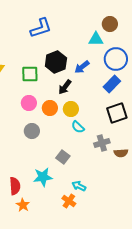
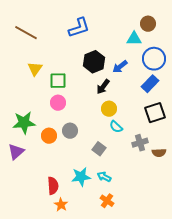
green square: (30, 74) -> (58, 81), moved
pink circle: (29, 103) -> (58, 103), moved
orange circle: (50, 108) -> (49, 136), moved
gray square: (63, 157) -> (99, 149), moved
cyan arrow: (79, 186) -> (104, 177), moved

